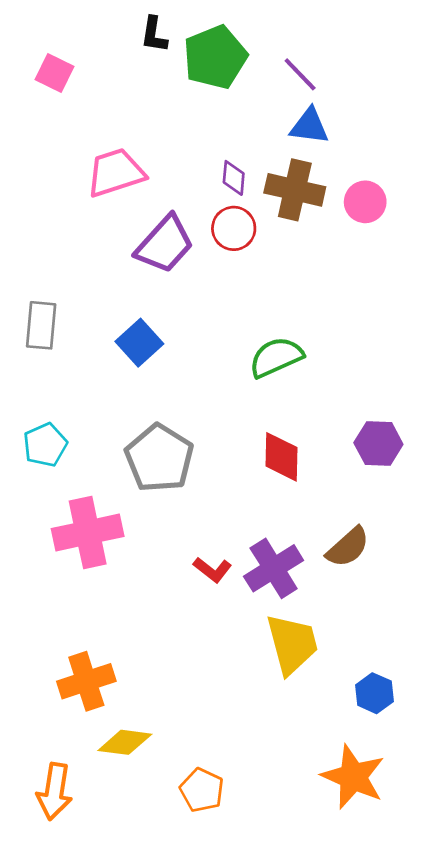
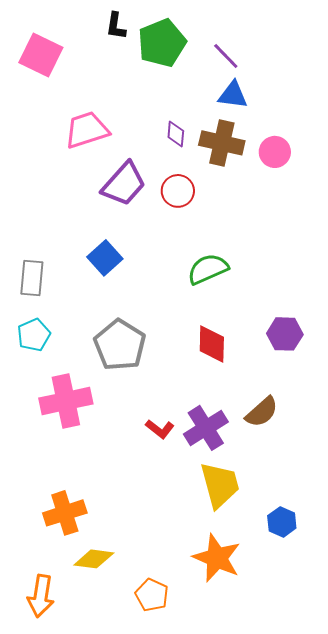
pink square: (54, 73) -> (41, 55), size x1.5
red circle: (234, 228) -> (178, 191), moved
gray rectangle: (41, 325) -> (32, 278), moved
orange star: (353, 777) -> (217, 558), moved

